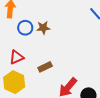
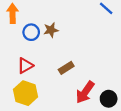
brown rectangle: (45, 67) -> (66, 68), moved

